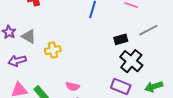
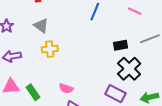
gray triangle: (29, 36) -> (41, 26), moved

